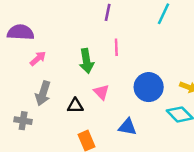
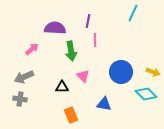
purple line: (108, 12) -> (88, 21), moved
purple semicircle: (21, 32) -> (55, 28), moved
gray arrow: (43, 93) -> (24, 77), moved, turned 48

